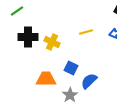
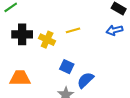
yellow line: (86, 32) -> (73, 30), moved
orange trapezoid: (46, 79) -> (20, 78), moved

